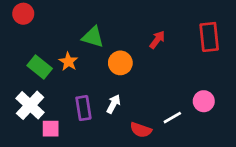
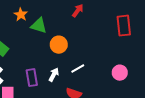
red arrow: (157, 40) -> (78, 11), moved
orange star: (68, 62) -> (21, 15), moved
white line: (172, 118) -> (78, 69), moved

